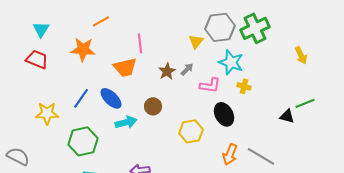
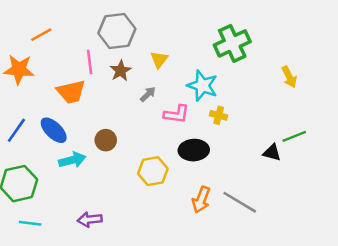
gray hexagon: (220, 27) -> (117, 31), moved
brown star: (167, 71) -> (121, 71), moved
black ellipse: (224, 114) -> (194, 150), turned -65

